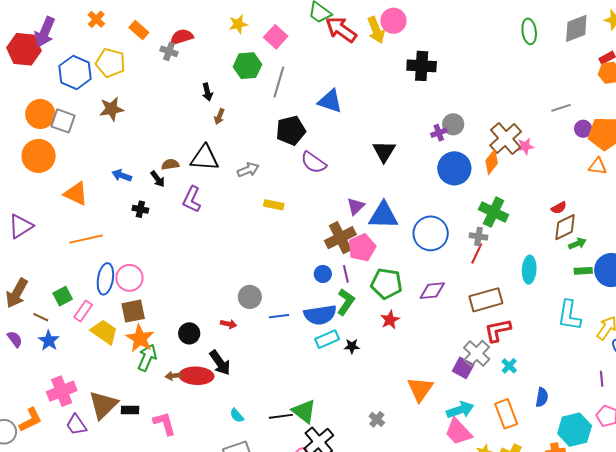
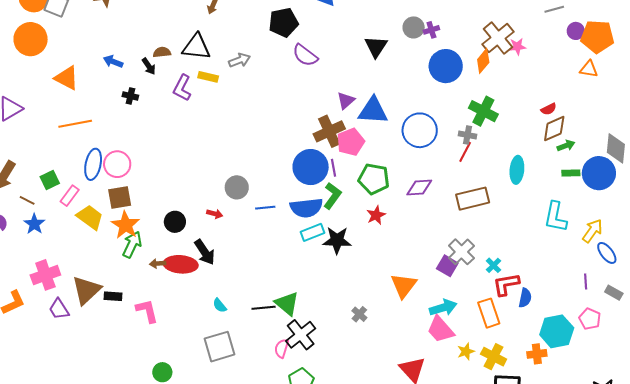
gray circle: (453, 124) -> (414, 27), moved
yellow rectangle: (274, 205) -> (208, 77), moved
blue circle: (323, 274) -> (311, 167), size x2.0
red L-shape: (498, 330) -> (506, 284), moved
black star: (352, 346) -> (337, 240), size x1.8

